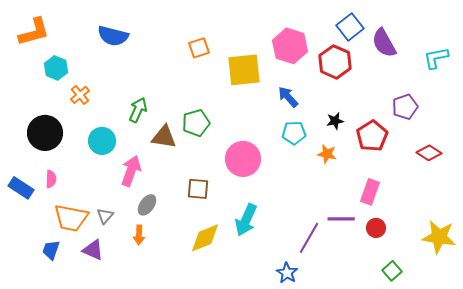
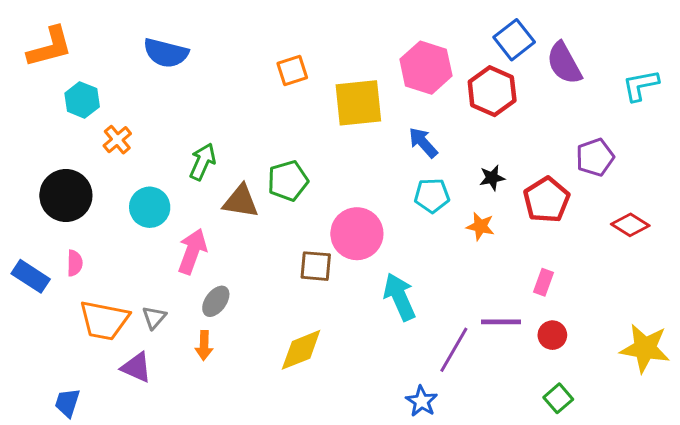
brown square: (198, 189) -> (316, 266), moved
pink rectangle: (370, 192) -> (544, 282), size x0.7
cyan arrow: (246, 220) -> (400, 297), moved, turned 132
blue trapezoid: (51, 250) -> (67, 403), moved
green square: (392, 271) -> (558, 398), moved

